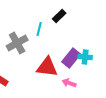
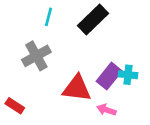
black rectangle: (59, 16) -> (93, 20), size x1.6
cyan line: (39, 29) -> (49, 17), moved

